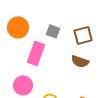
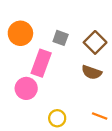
brown square: (83, 35) -> (95, 42), turned -30
pink circle: (23, 85) -> (26, 88), moved

